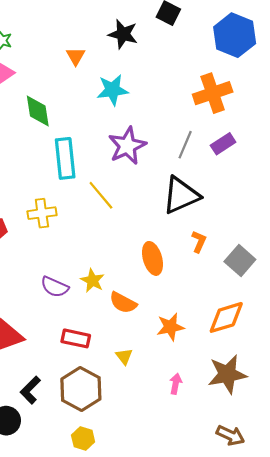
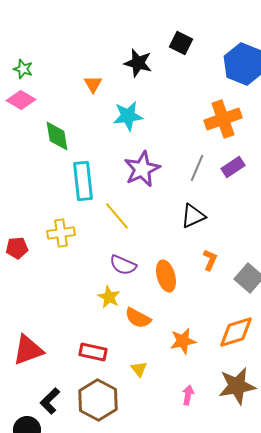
black triangle: (181, 195) -> (193, 216), size x0.7
purple semicircle: (55, 287) -> (123, 265), moved

